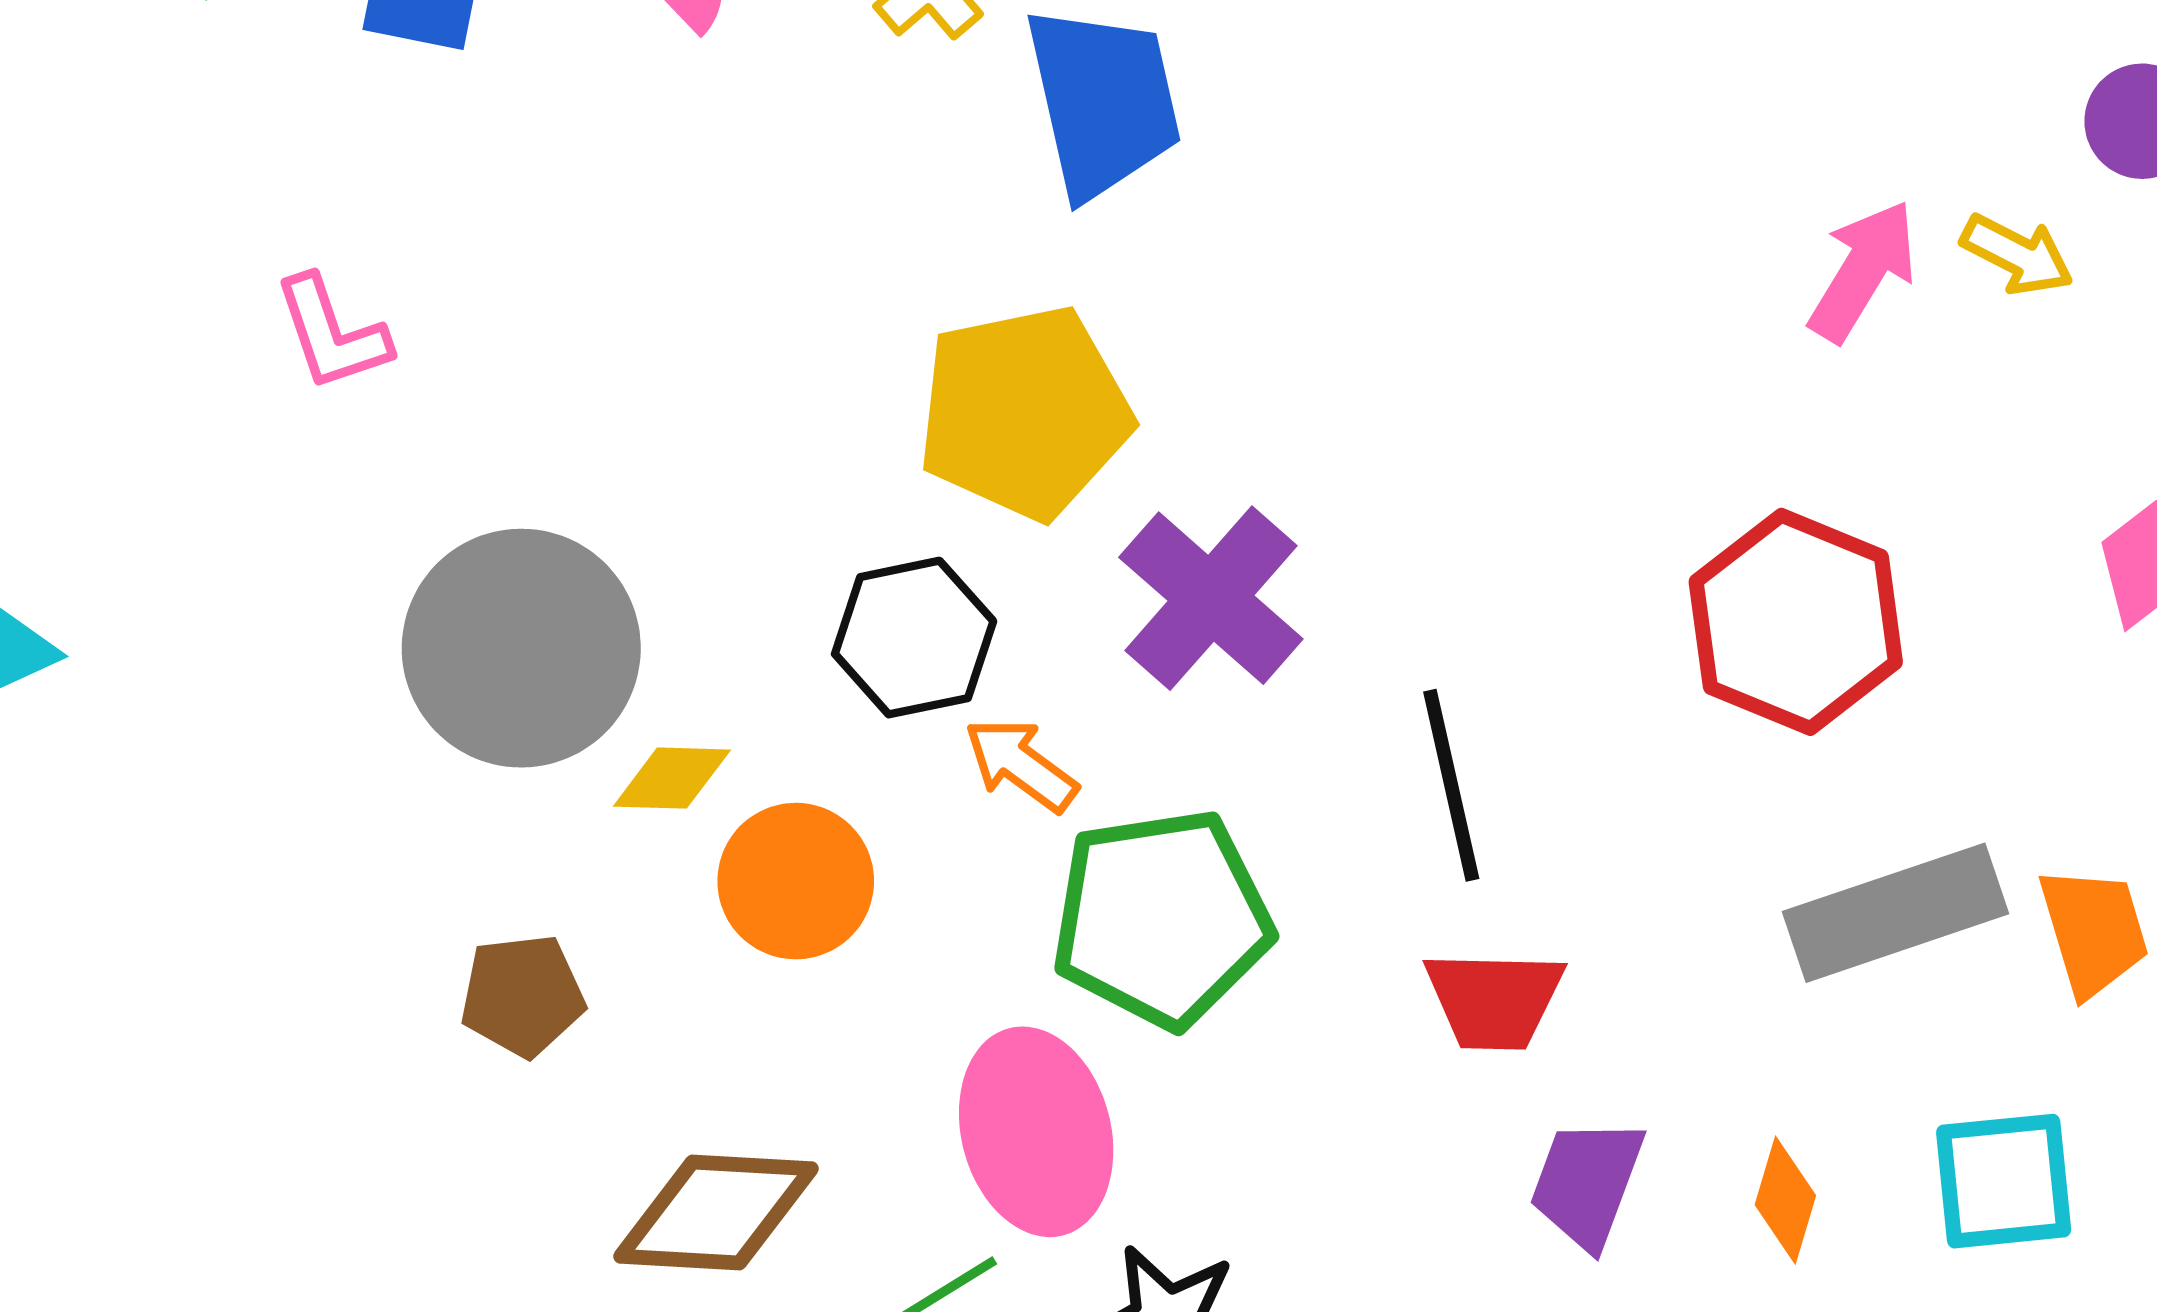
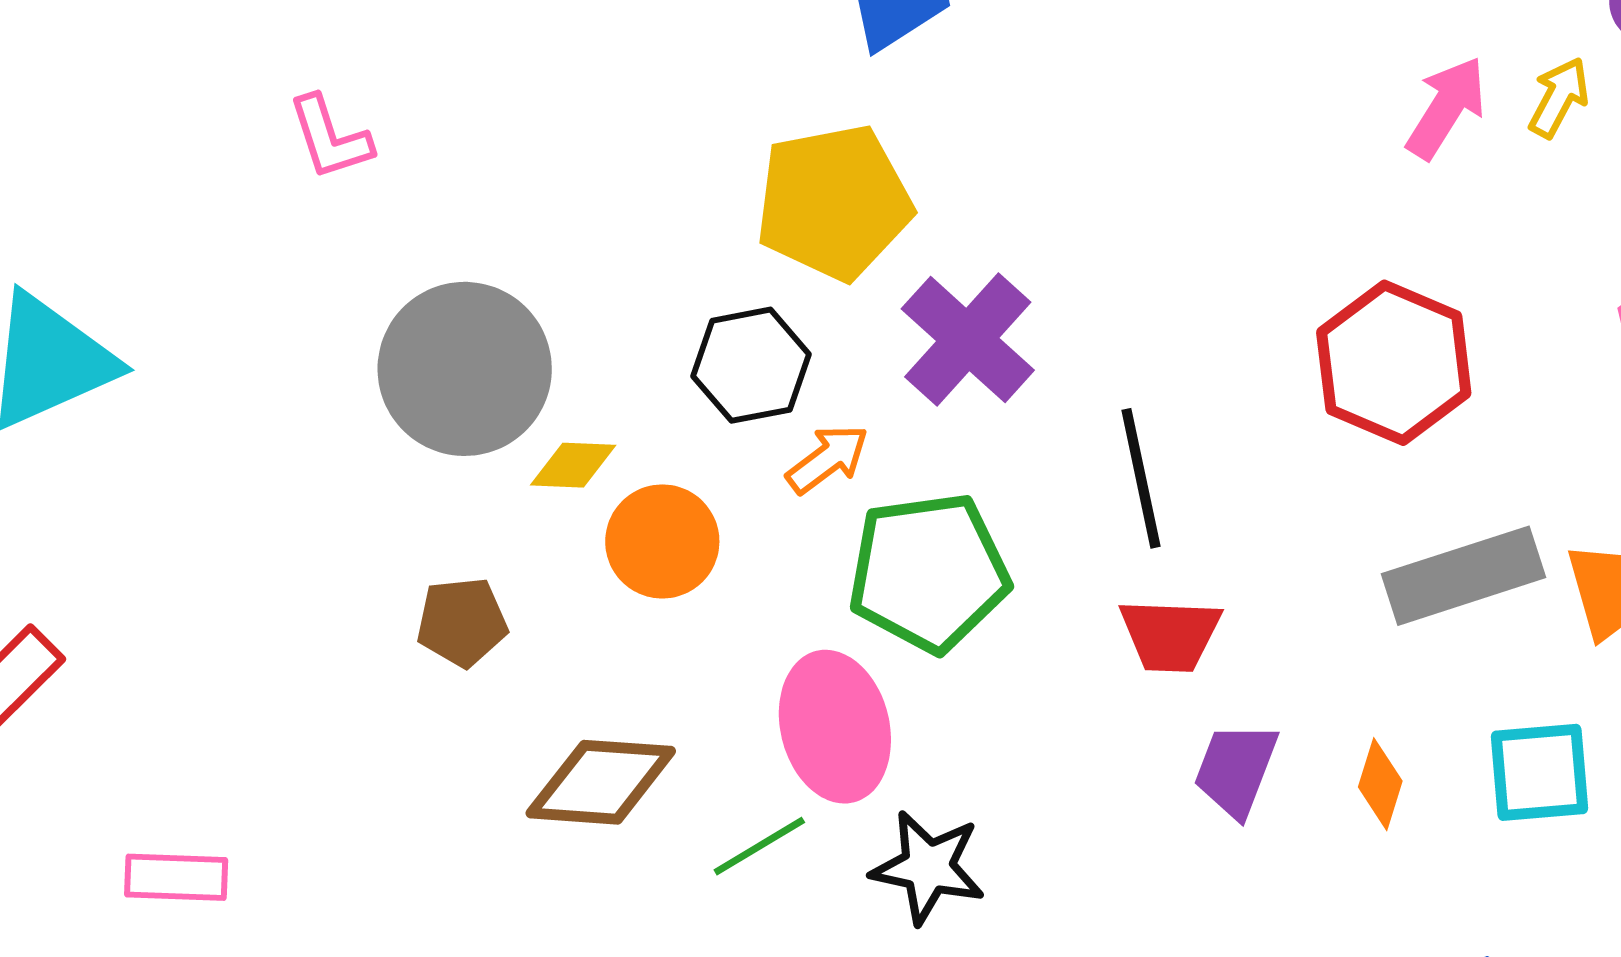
yellow arrow: (2017, 255) -> (1559, 97), turned -90
orange arrow: (1021, 765) -> (828, 459), turned 106

